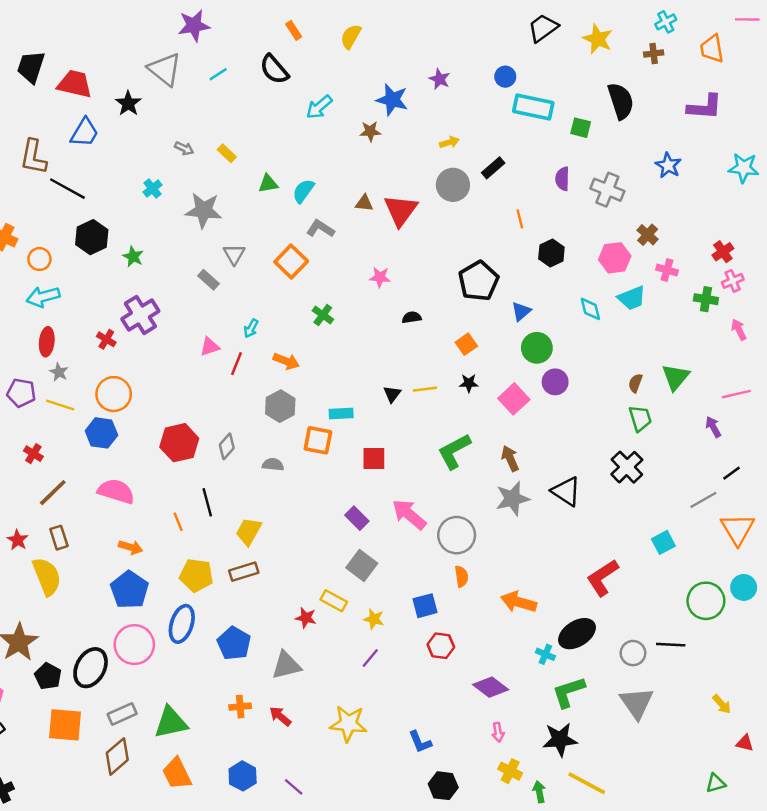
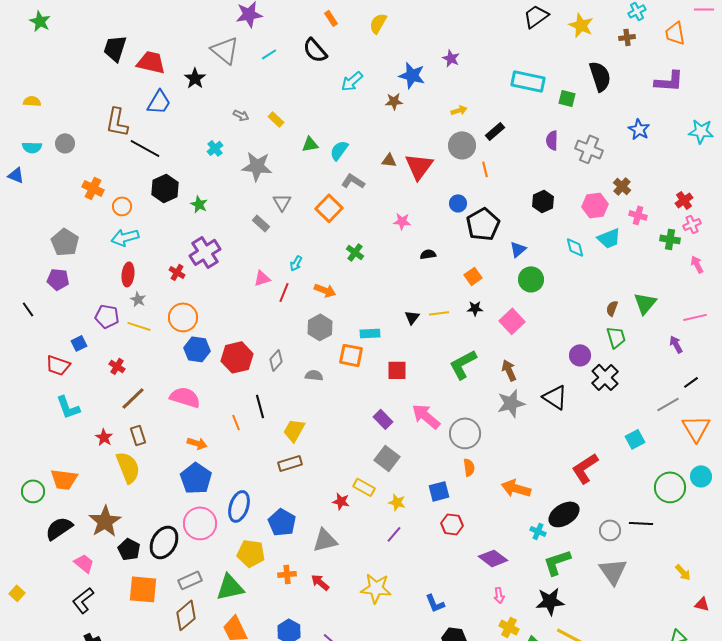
blue circle: (505, 77) -> (458, 203), moved
orange line: (520, 219) -> (485, 169), moved
purple circle: (555, 382) -> (580, 355), moved
blue hexagon: (101, 433) -> (197, 349), moved
yellow pentagon: (196, 575) -> (251, 553), moved

